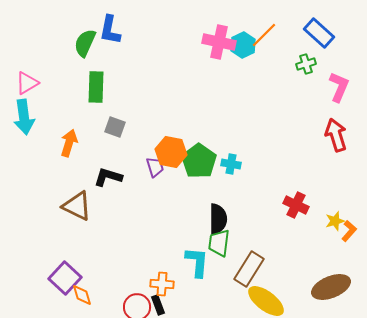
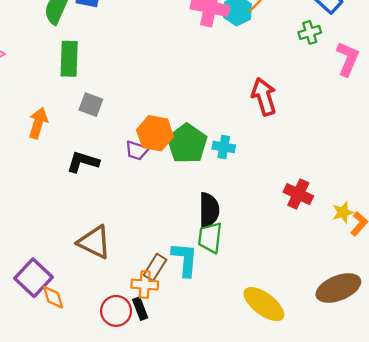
red arrow: (336, 135) -> (264, 97), moved
purple trapezoid: (155, 167) -> (137, 150), turned 125
brown triangle: (77, 206) -> (94, 242), moved
brown rectangle: (249, 269) -> (155, 267), moved, size x0.7

